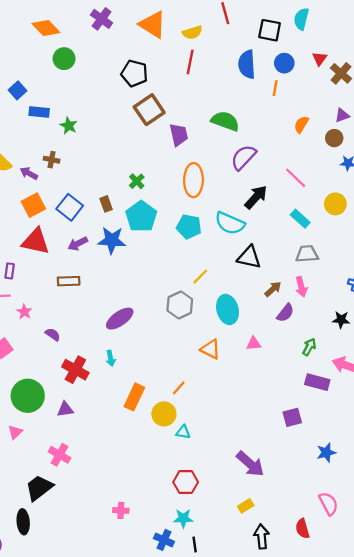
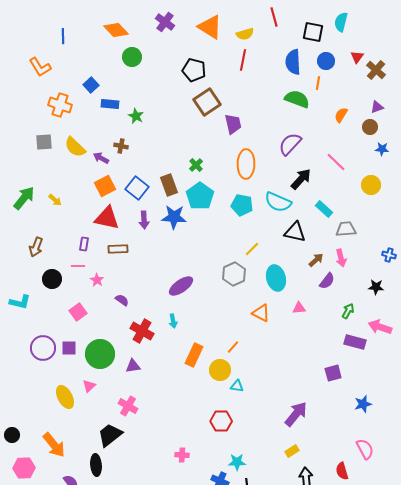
green semicircle: (225, 121) -> (297, 99), moved
brown rectangle: (106, 204) -> (169, 185), size x1.5
cyan rectangle: (300, 219) -> (324, 209), moved
purple arrow: (78, 244) -> (144, 220), turned -66
brown rectangle: (69, 281) -> (118, 249), moved
purple arrow: (250, 464) -> (296, 414), turned -92
red hexagon: (186, 482) -> (221, 421), moved

